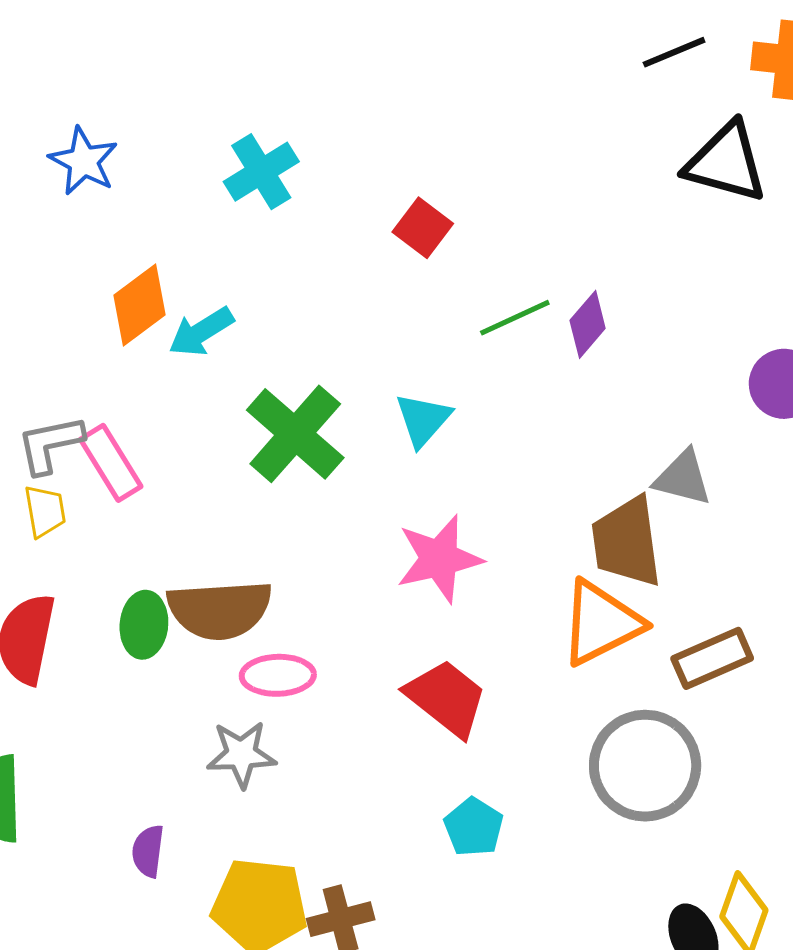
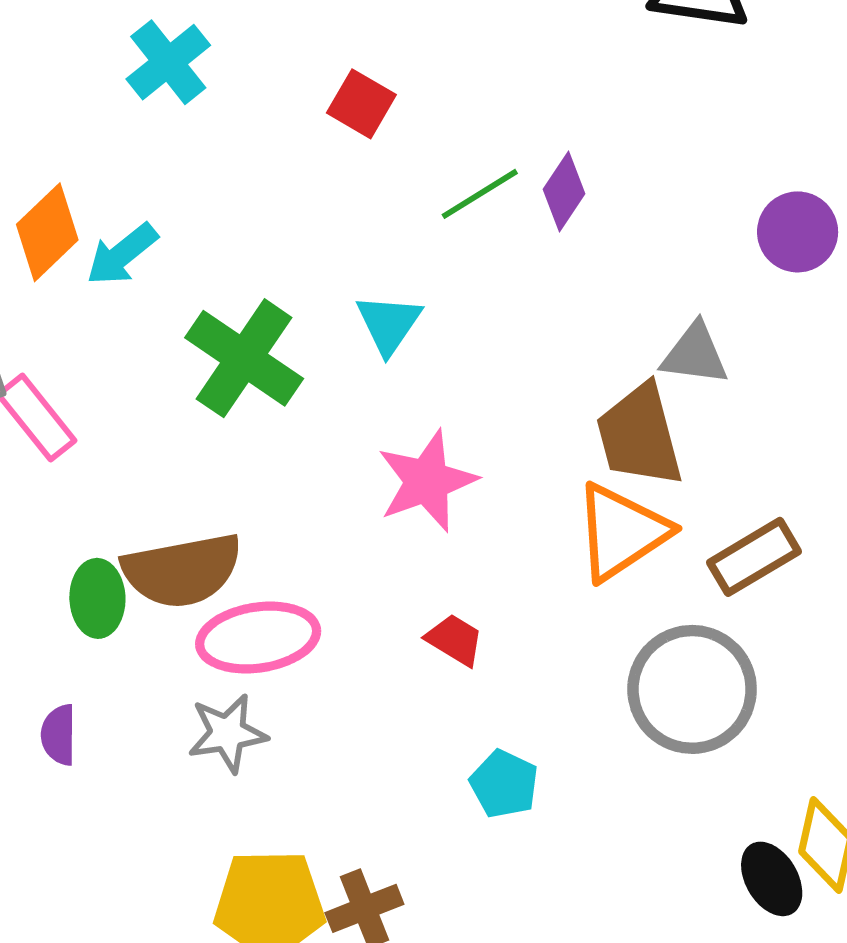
pink ellipse: (278, 675) -> (258, 638), size x1.4
red trapezoid: (446, 698) -> (455, 640), size x0.6
purple semicircle: (148, 851) -> (59, 735), moved

